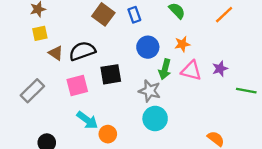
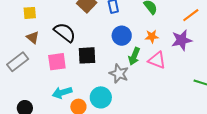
black semicircle: (82, 51) -> (65, 32), turned 50
brown triangle: (56, 53) -> (33, 37), moved
purple star: (220, 69) -> (182, 40), moved, size x1.5
cyan circle: (155, 118) -> (101, 97), moved
cyan arrow: (87, 120) -> (62, 93), turned 120

